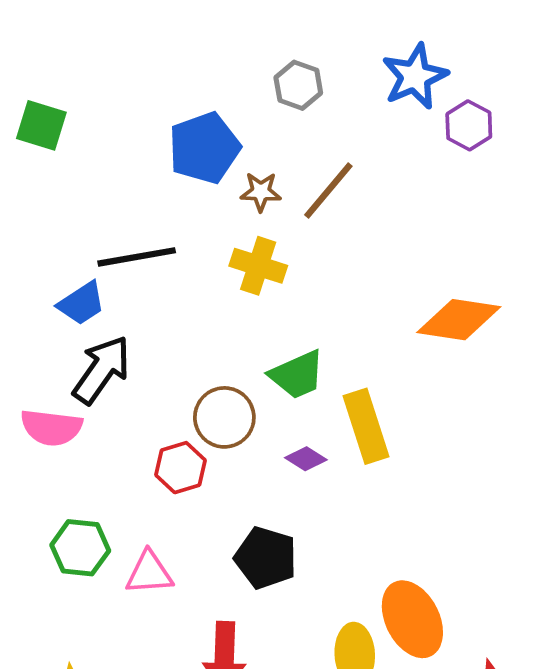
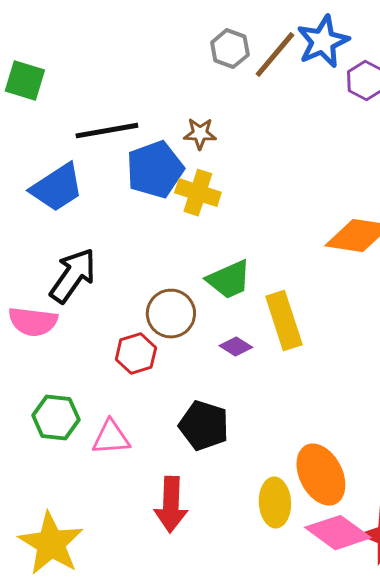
blue pentagon: (204, 148) -> (155, 170), moved
brown line: (328, 191) -> (275, 55), moved
black line: (137, 257) -> (107, 131), moved
blue trapezoid: (81, 303) -> (57, 188), moved, size x1.4

